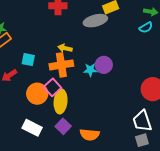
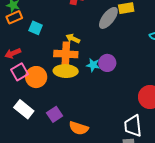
gray ellipse: (95, 21) -> (108, 18), turned -50
cyan square: (28, 60) -> (36, 28), moved
pink square: (52, 87) -> (19, 72), moved
yellow ellipse: (61, 101) -> (66, 71), moved, turned 75

